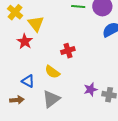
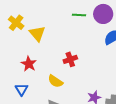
red star: (25, 41) -> (29, 64), moved
blue triangle: (28, 81) -> (22, 89), moved, turned 32

